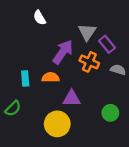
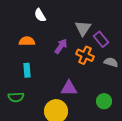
purple arrow: (63, 52) -> (61, 46), size x0.7
orange semicircle: (51, 77) -> (27, 41), moved
green semicircle: (13, 108) -> (16, 97), turned 42

